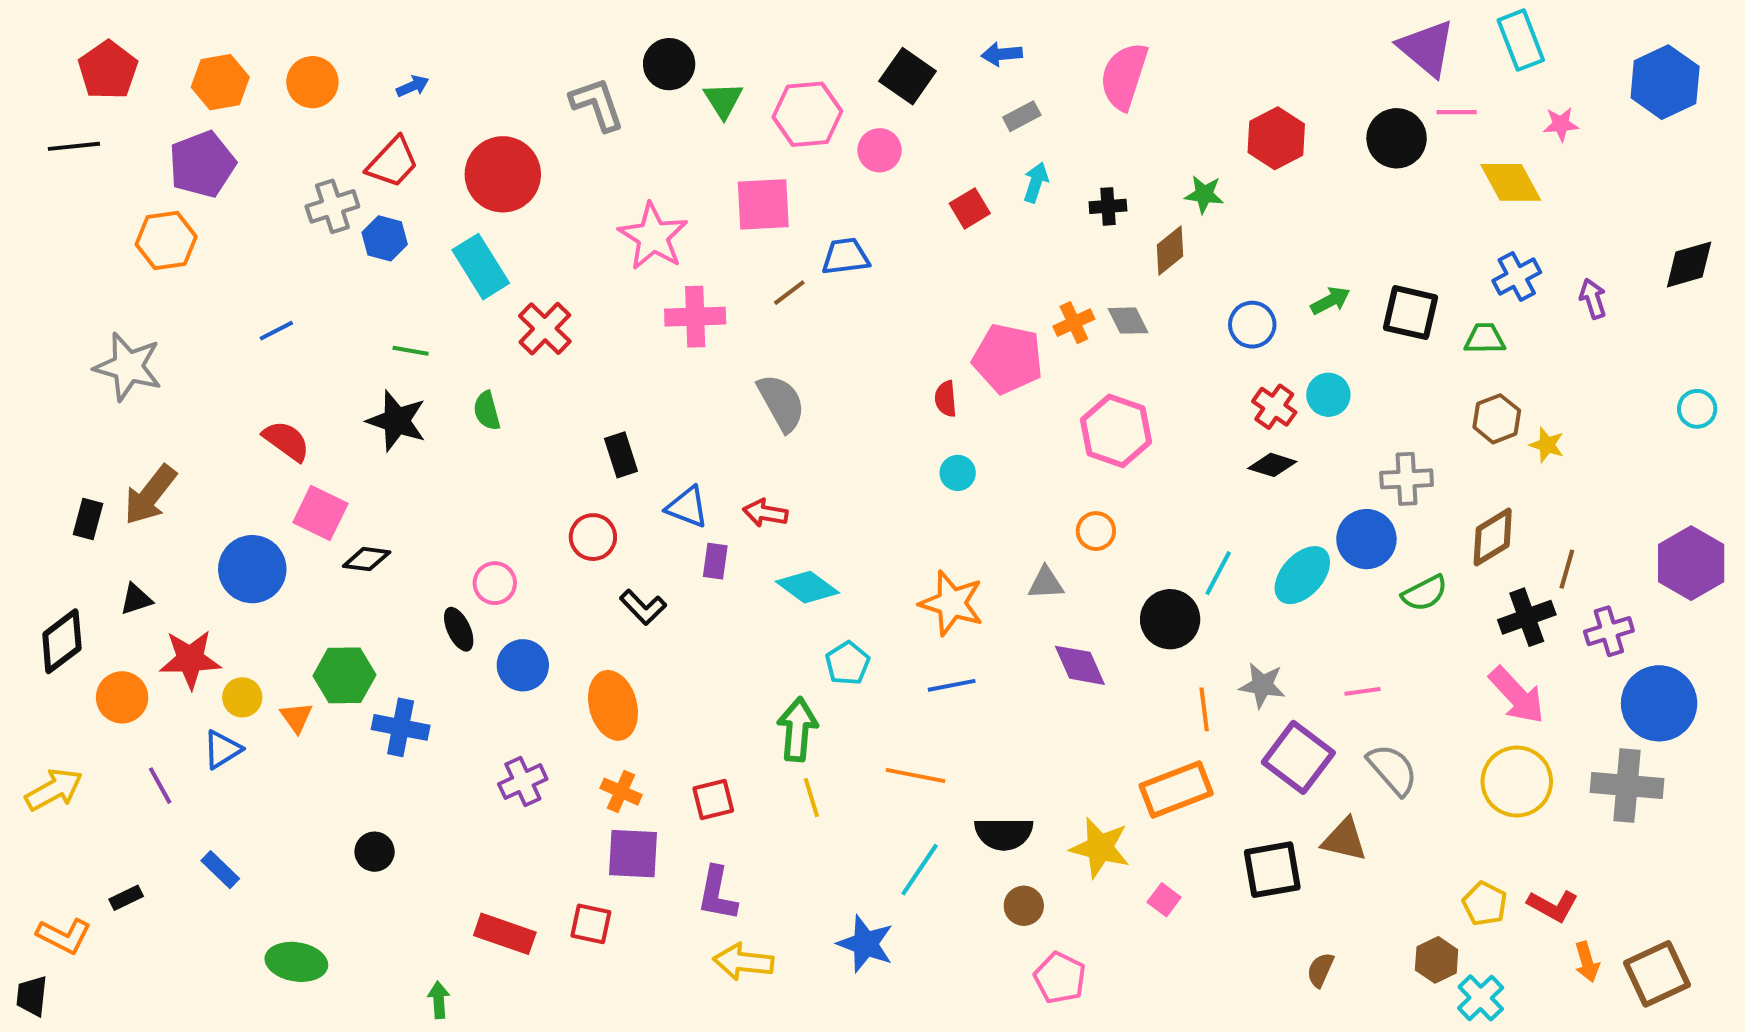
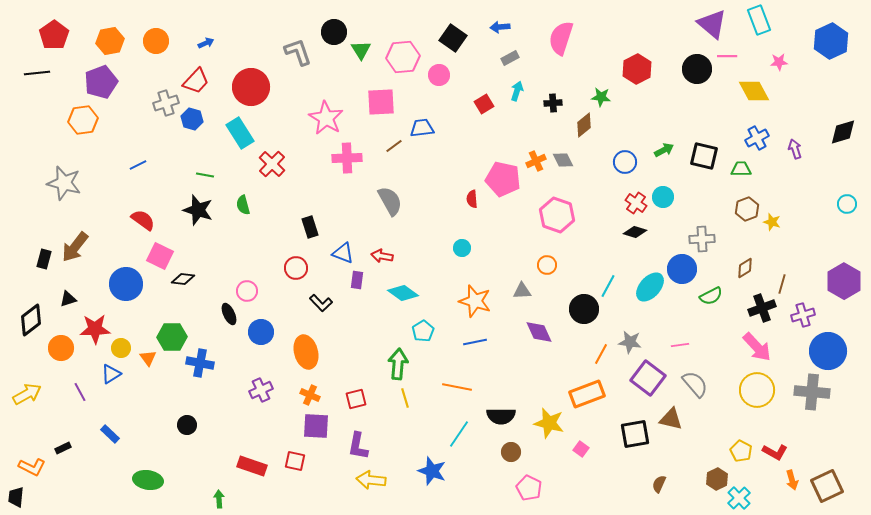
cyan circle: (958, 473) -> (462, 248), moved
brown diamond: (1493, 537) -> (745, 268), size x0.7
orange line: (1204, 709) -> (601, 354), turned 35

